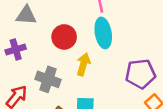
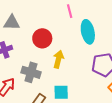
cyan ellipse: (103, 33) -> (88, 32), moved

